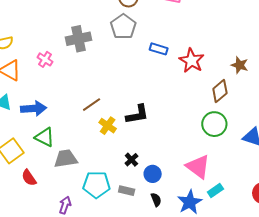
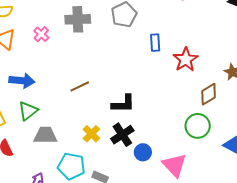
blue rectangle: (159, 49) -> (155, 43), turned 60
yellow cross: (108, 126) -> (91, 134), moved
green triangle: (45, 137) -> (28, 111), turned 45
black cross: (131, 160) -> (122, 135), moved, size x1.6
blue circle: (153, 174) -> (143, 152), moved

